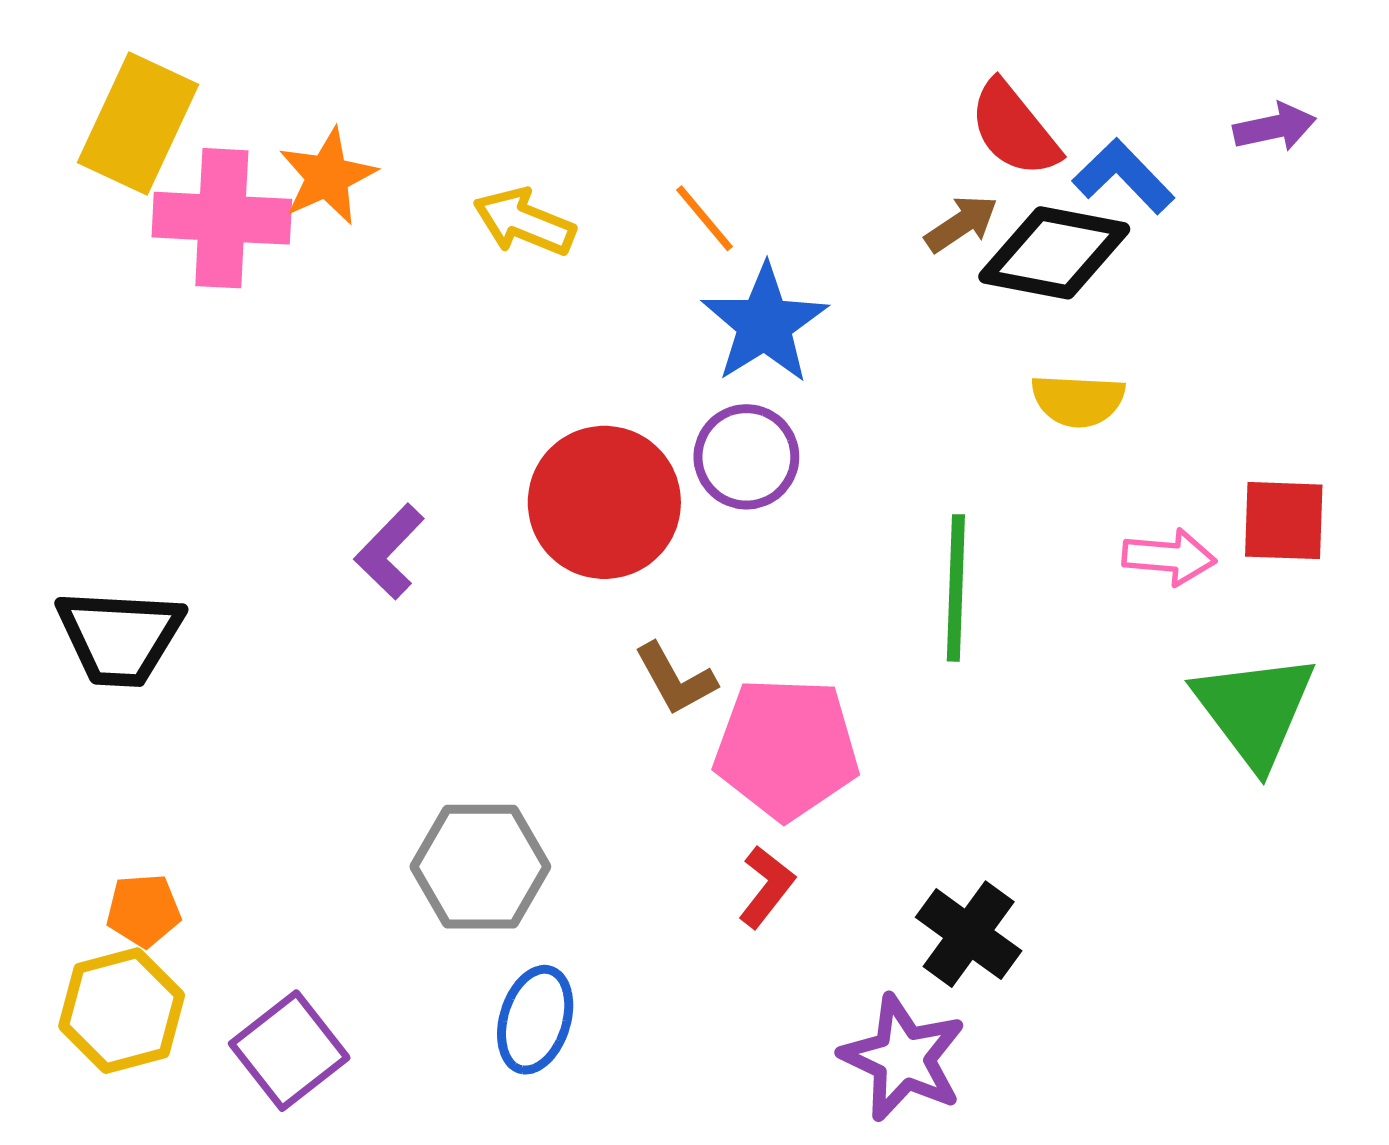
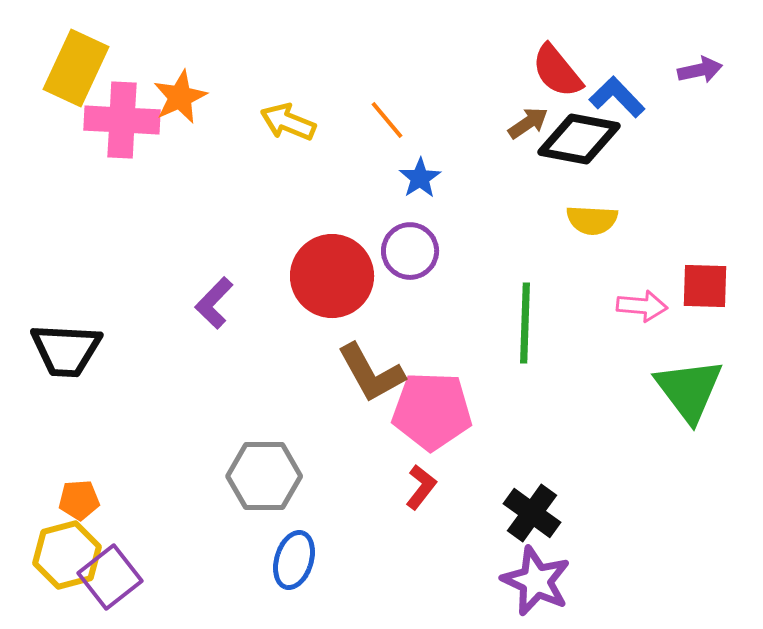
blue star: (765, 324) -> (420, 178), size x0.6
brown L-shape: (675, 679) -> (371, 373), size x1.5
purple square: (289, 1051) -> (110, 577), moved
purple star: (903, 1058) -> (536, 581), moved

